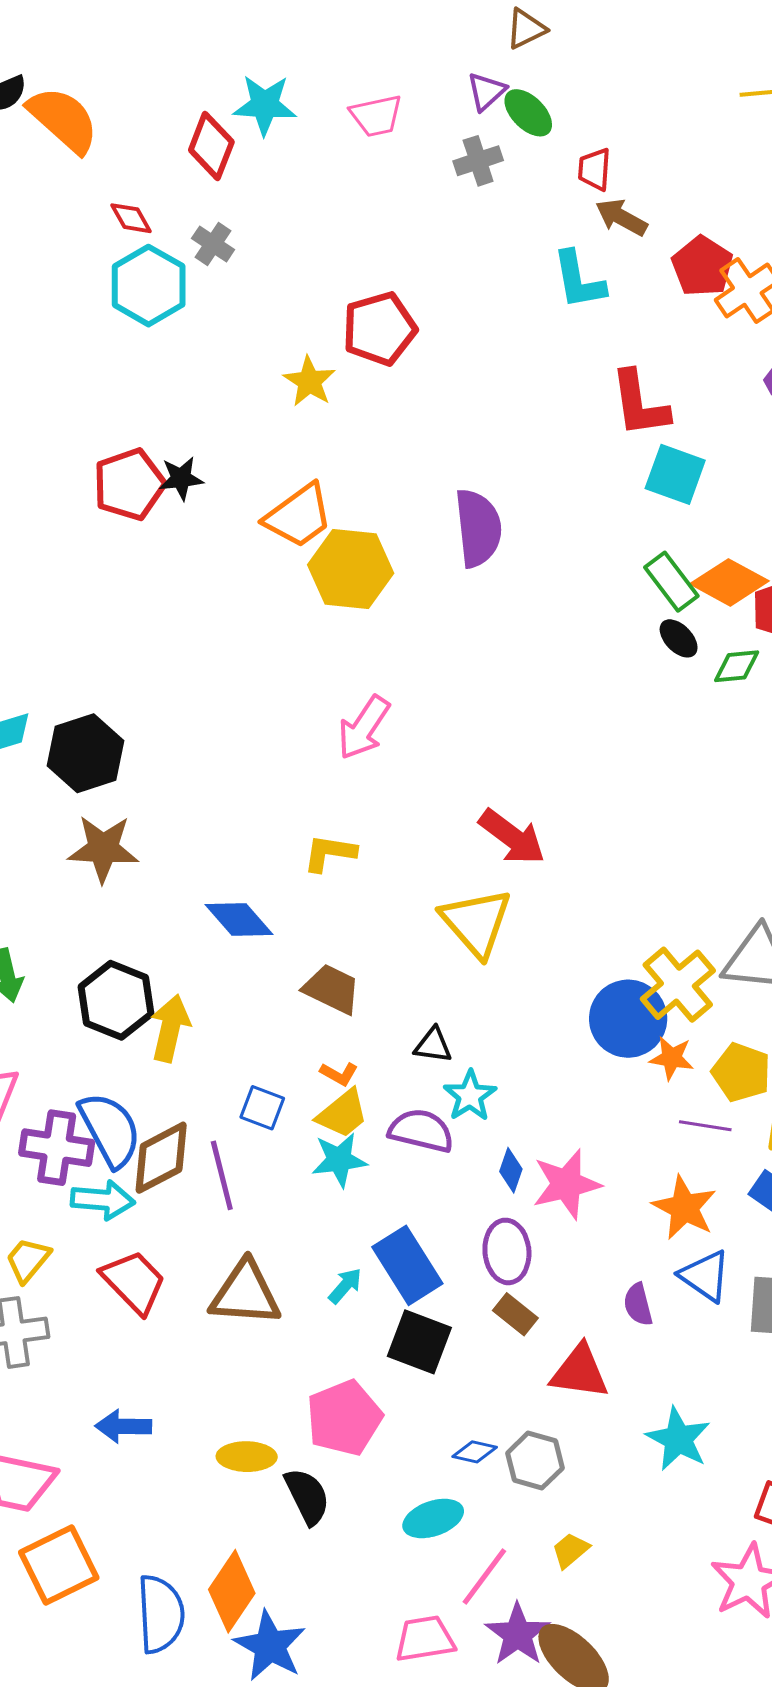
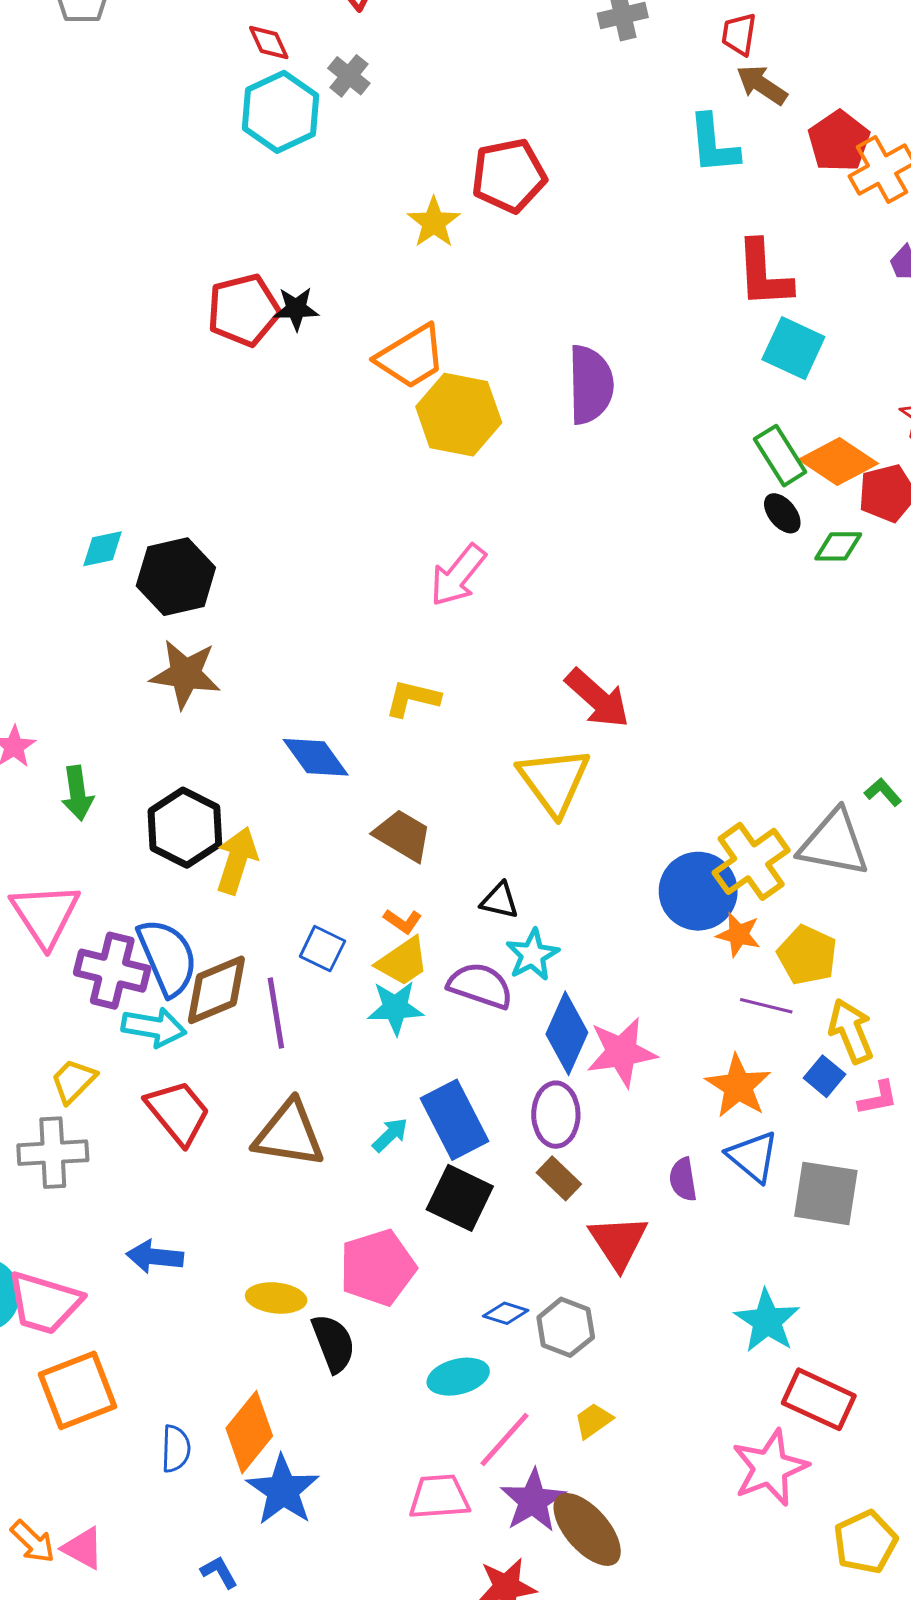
blue diamond: (511, 1170) -> (567, 1033), size x1.8
red triangle: (580, 1372) -> (618, 1242), turned 44
cyan star: (678, 1439) -> (767, 1321), moved
blue semicircle: (161, 1614) -> (176, 1449), size x0.6

